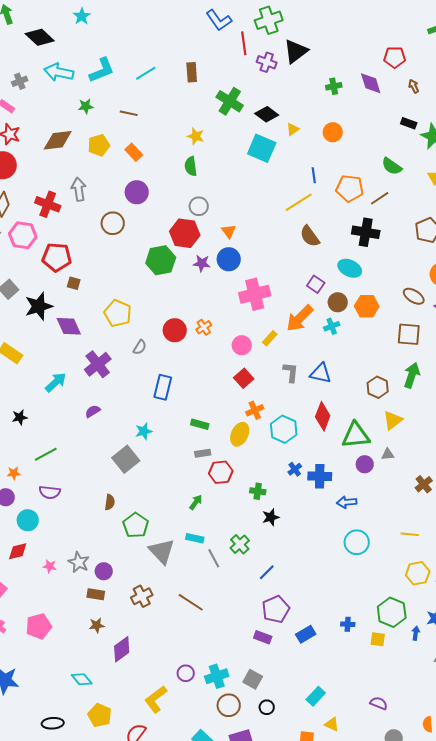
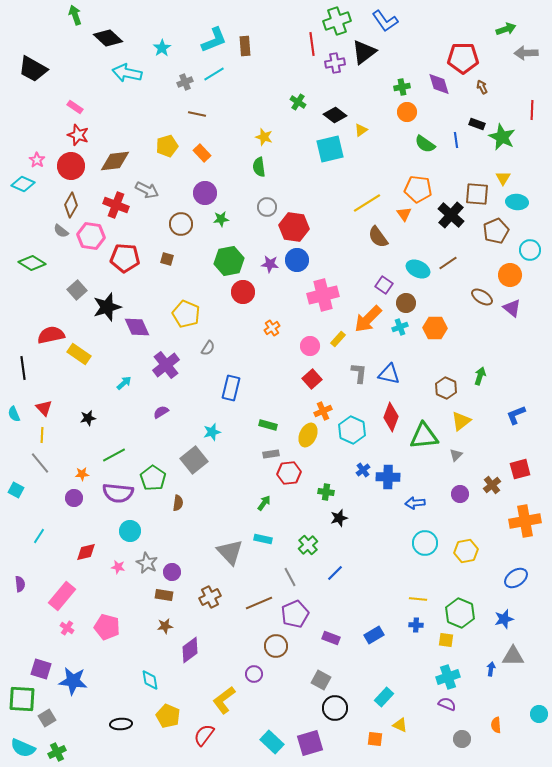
cyan star: (82, 16) -> (162, 48), moved
blue L-shape: (219, 20) -> (385, 21), moved
red pentagon: (395, 57) -> (463, 58), size x1.4
purple cross: (267, 62) -> (335, 63), turned -30
cyan L-shape: (102, 70) -> (214, 40), moved
brown rectangle: (192, 72) -> (245, 46), moved
gray cross: (20, 81) -> (185, 82), moved
green cross: (230, 101) -> (298, 102), size x0.6
green star: (86, 106) -> (221, 219), moved
orange circle: (333, 132) -> (407, 112), moved
brown diamond: (58, 140) -> (115, 161), moved
cyan square: (262, 148) -> (330, 149), turned -36
green semicircle: (392, 166) -> (425, 144), moved
blue line: (314, 175) -> (456, 140), moved
gray arrow: (79, 189) -> (147, 190), turned 125
brown line: (380, 198) -> (448, 263), moved
orange triangle: (229, 231) -> (404, 214), moved
black cross: (366, 232) -> (451, 215), moved, turned 32
red hexagon: (185, 233) -> (294, 227), moved
brown square: (74, 283) -> (167, 259), moved
orange hexagon: (367, 306) -> (435, 328), moved
red circle: (175, 330) -> (243, 292), moved
brown square: (409, 334) -> (477, 194), moved
green arrow: (412, 375) -> (480, 376), size x0.7
cyan arrow: (56, 382) -> (124, 383), size x0.7
gray triangle: (388, 454) -> (456, 455), turned -40
purple circle: (365, 464) -> (460, 494), moved
purple semicircle: (50, 492) -> (118, 493), size x1.4
cyan circle: (28, 520) -> (130, 531), moved
green pentagon: (136, 525) -> (153, 478), moved
yellow line: (410, 534) -> (418, 599), moved
gray line: (214, 558) -> (290, 577), moved
yellow hexagon: (418, 573) -> (466, 551), moved
brown line: (191, 602) -> (259, 603), turned -56
purple pentagon: (276, 609) -> (295, 614), moved
pink pentagon: (39, 626) -> (107, 627), turned 30
blue arrow: (416, 633) -> (491, 669), moved
cyan cross: (217, 676) -> (448, 677), moved
cyan diamond: (82, 679) -> (150, 680), turned 30
brown circle: (229, 705) -> (276, 646), moved
black circle: (267, 707) -> (335, 708), size x1.6

